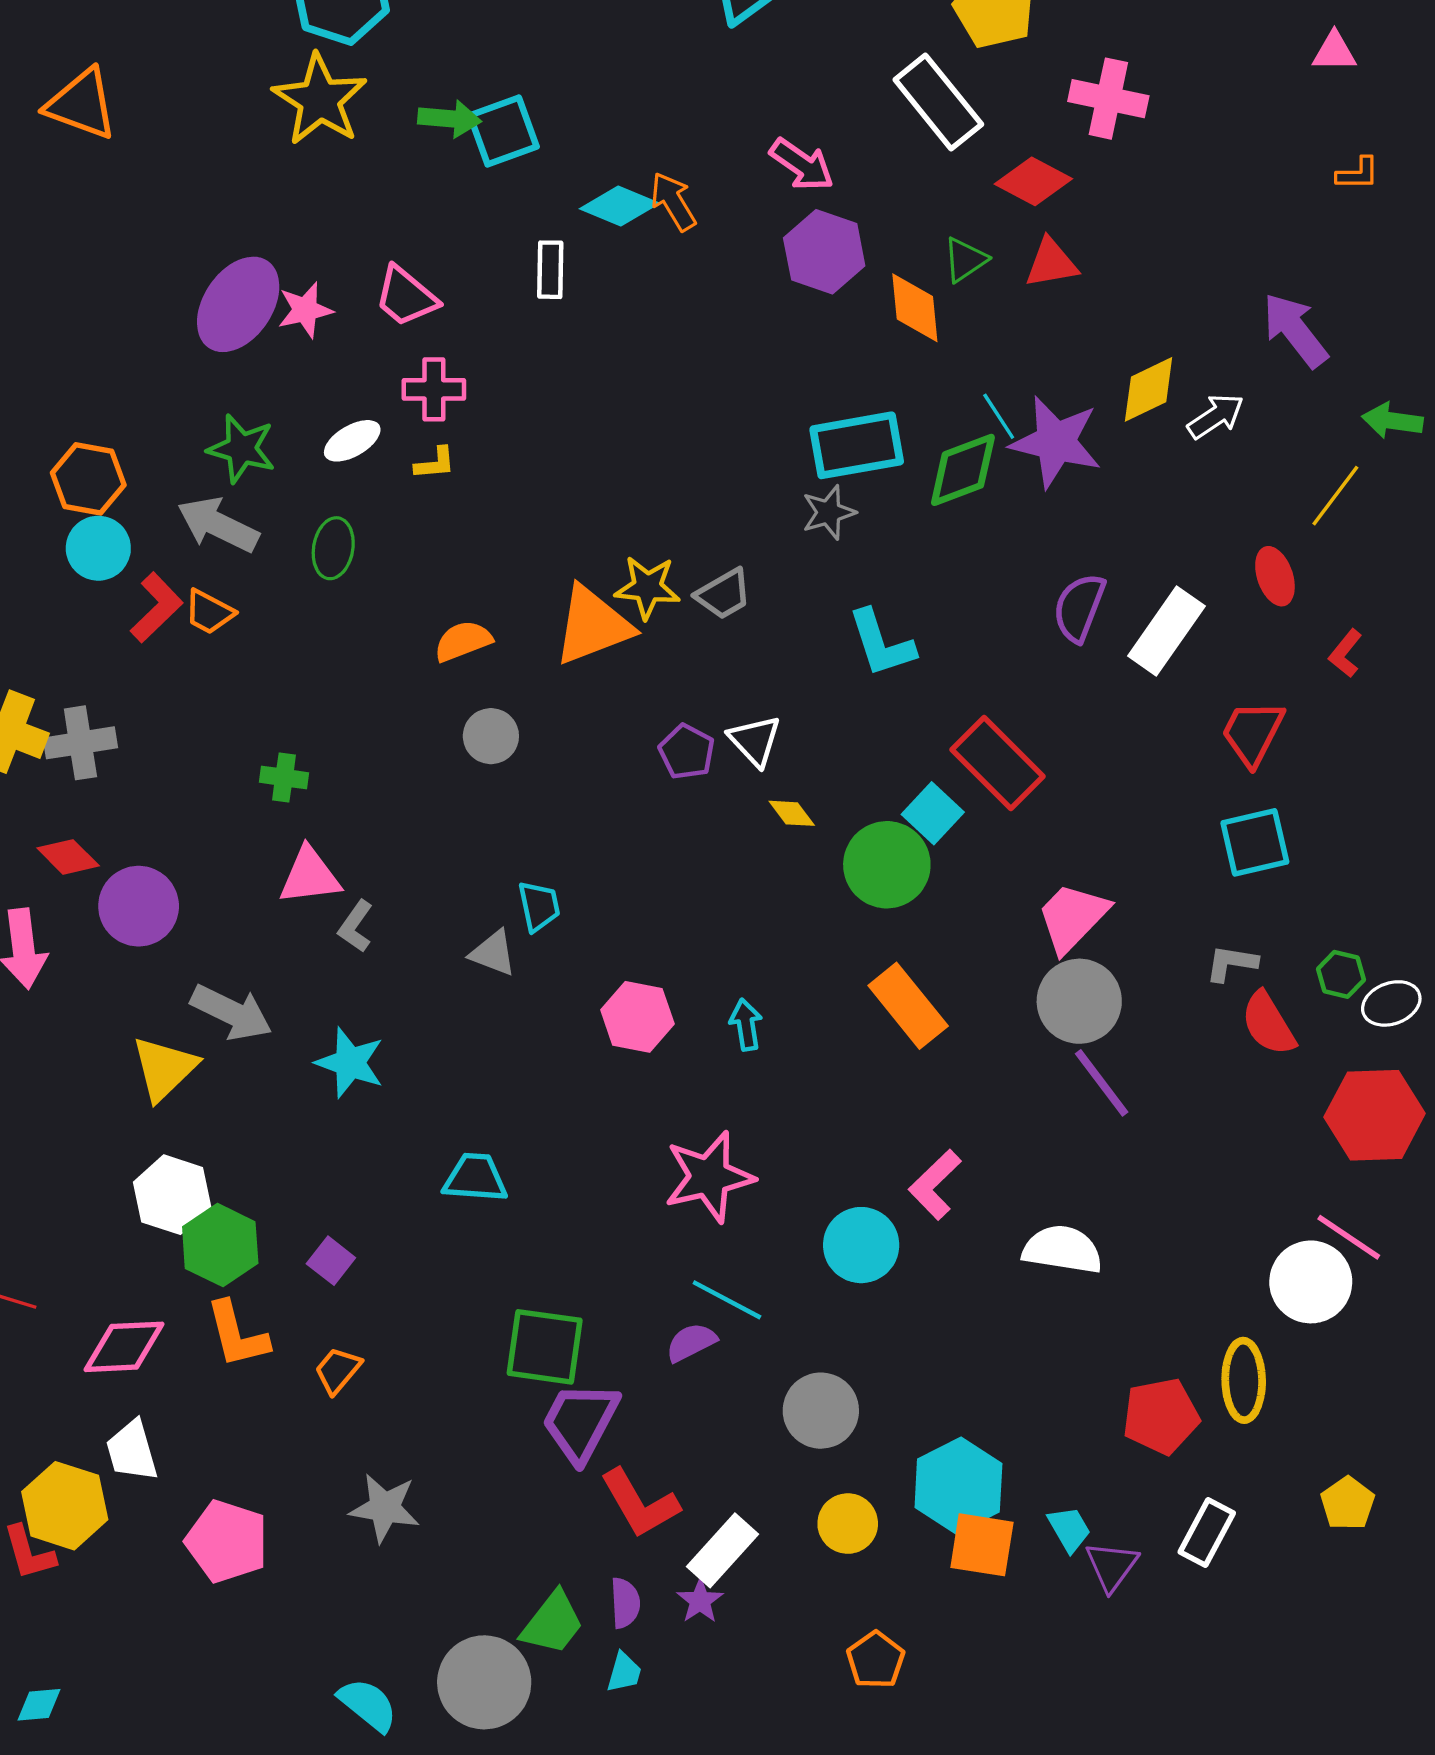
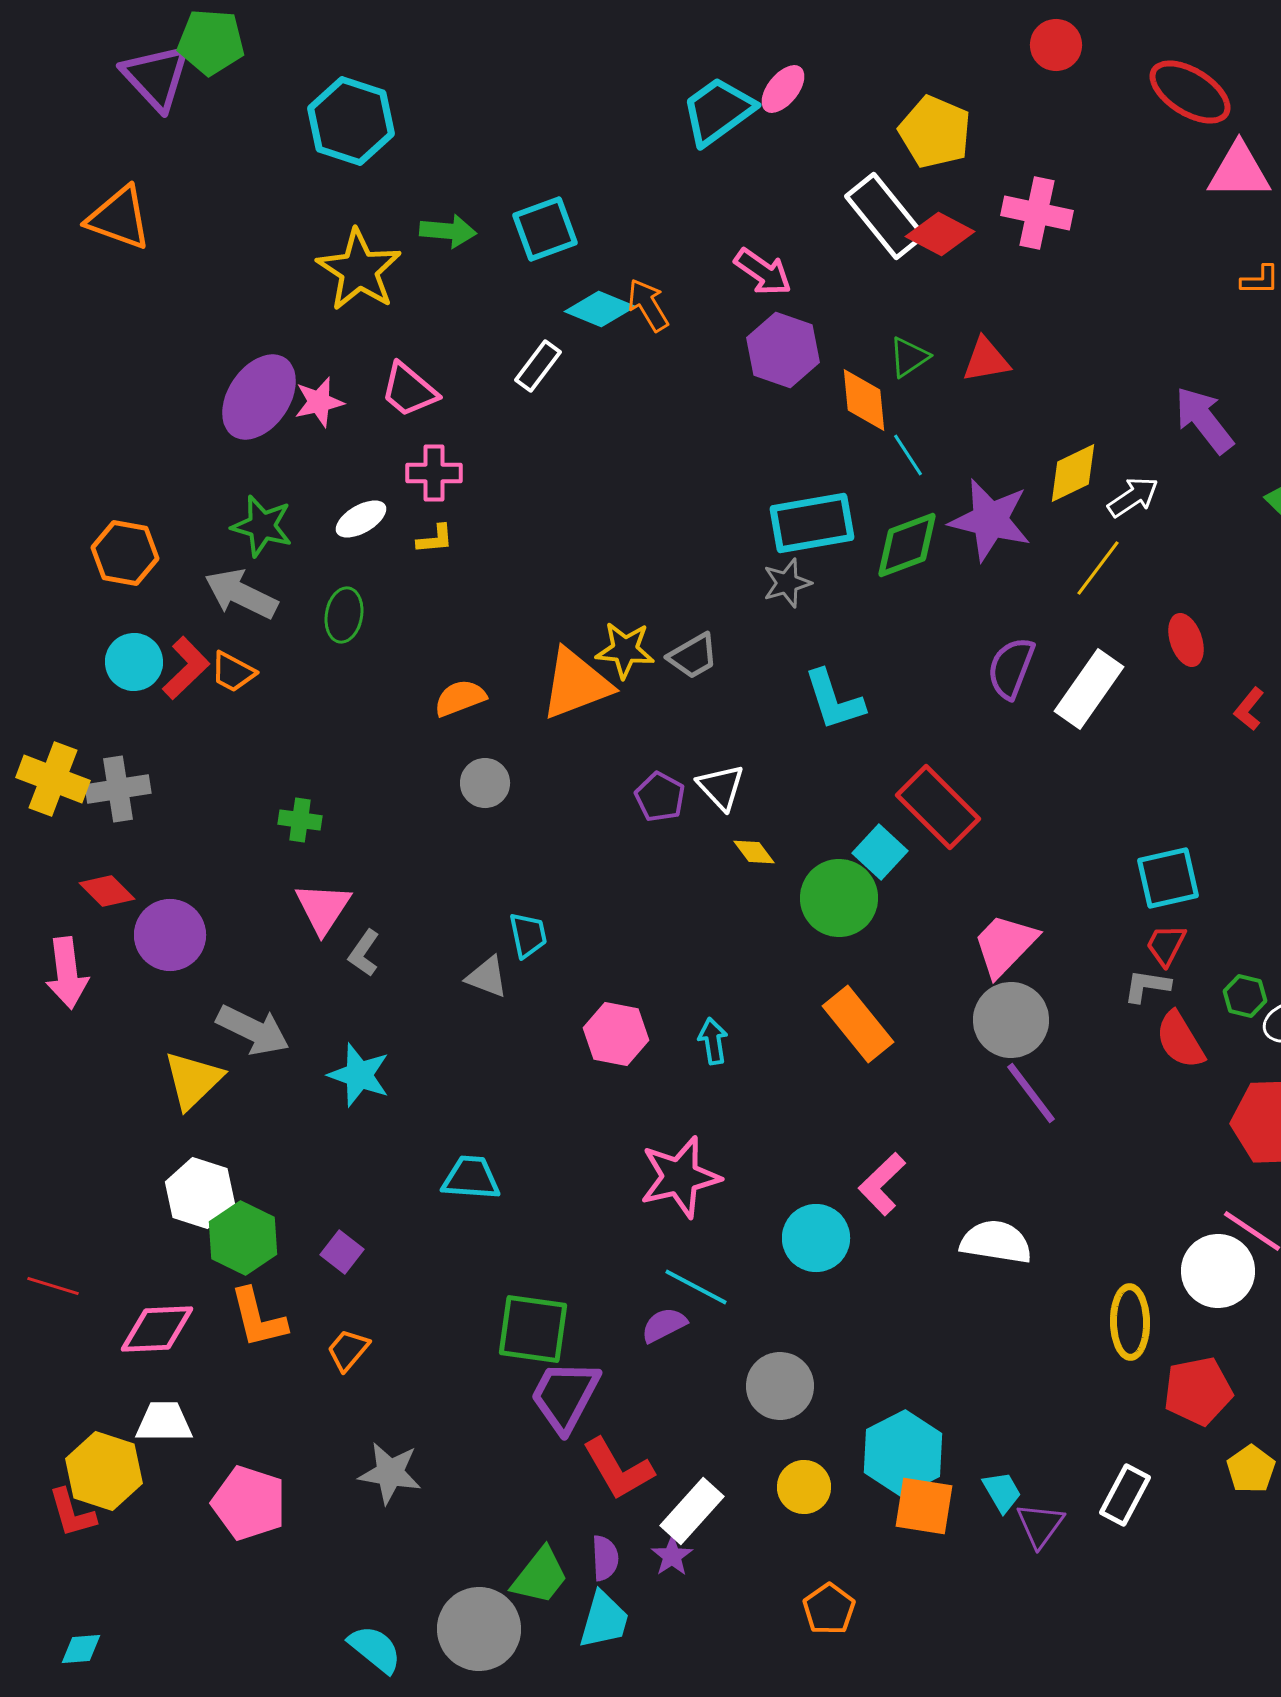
pink triangle: (1334, 52) -> (1239, 171), size x1.6
yellow star: (320, 100) -> (359, 270), moved
cyan square: (503, 131) -> (545, 229), moved
red diamond: (1033, 181) -> (940, 234), moved
white rectangle: (550, 270) -> (538, 366), turned 36
cyan line: (999, 416) -> (908, 455), moved
yellow line: (1335, 496) -> (1098, 568), moved
cyan circle: (98, 548) -> (134, 662), moved
red trapezoid: (1253, 733) -> (1166, 945), moved, size x0.7
pink triangle: (310, 876) -> (323, 908), turned -50
yellow ellipse: (1244, 1380) -> (1130, 1322), moved
red pentagon: (1161, 1416) -> (1198, 1391), moved
white trapezoid: (132, 1451) -> (164, 1422), turned 106
cyan trapezoid: (624, 1672) -> (604, 1620), size x1.6

